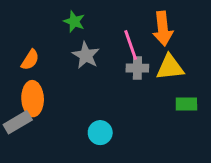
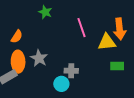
orange arrow: (163, 29) -> (120, 29), moved
gray star: (86, 55) -> (39, 58), moved
gray cross: (137, 68) -> (71, 71), moved

